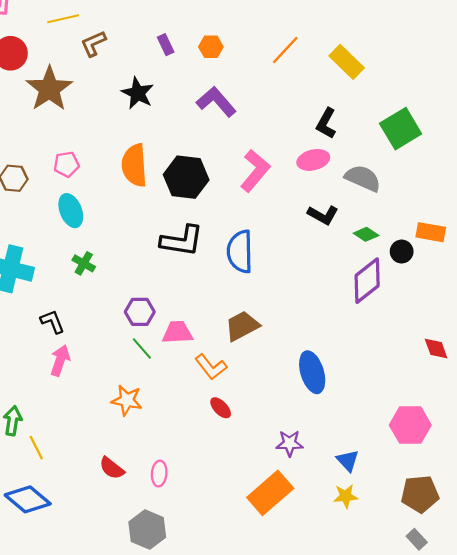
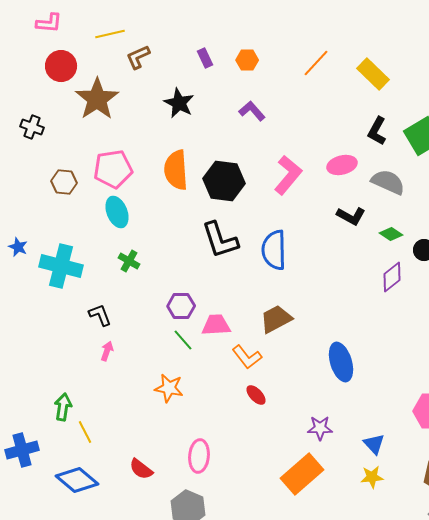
purple L-shape: (216, 102) -> (252, 111), size x0.7
black L-shape: (326, 123) -> (377, 131), moved
pink pentagon: (66, 164) -> (113, 169), size x1.6
black L-shape: (182, 241) -> (220, 240), turned 63
purple diamond: (367, 281) -> (392, 277), size x0.7
pink arrow: (60, 360) -> (107, 351), size x0.7
red semicircle: (112, 468) -> (141, 469), moved
pink ellipse: (159, 474) -> (199, 456), size x1.4

